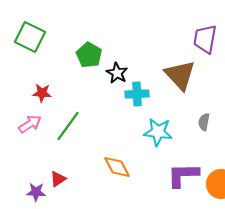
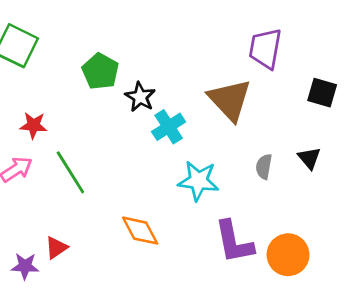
cyan cross: (137, 94) -> (169, 127), turned -30
green line: (68, 126) -> (70, 172), turned -68
purple L-shape: (183, 175) -> (234, 242), turned -100

